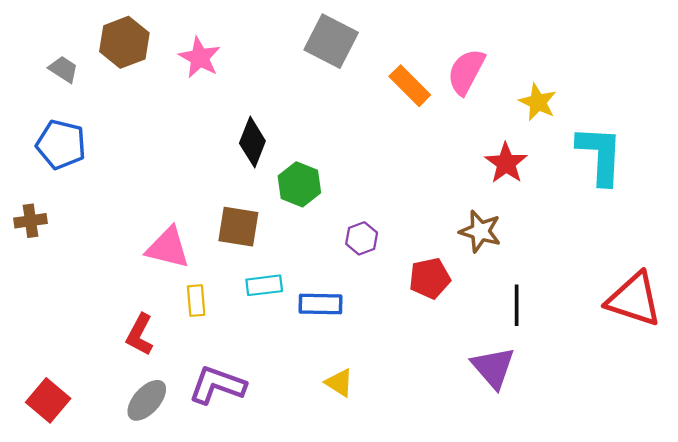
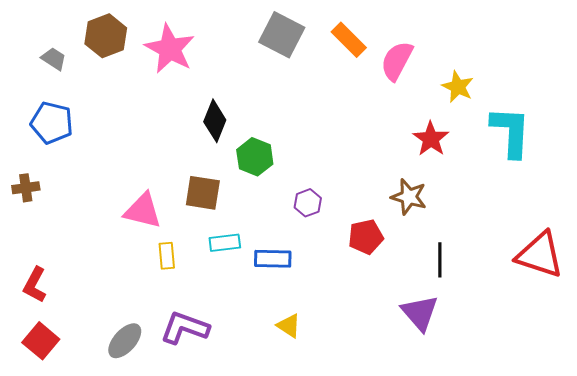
pink star: (200, 58) -> (170, 49), size x1.4
orange rectangle: (410, 86) -> (349, 40), moved
red L-shape: (140, 335) -> (35, 285), moved

